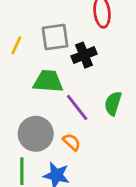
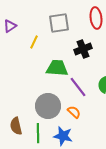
gray square: (55, 37) -> (59, 23), moved

